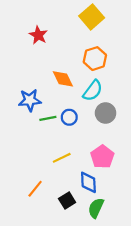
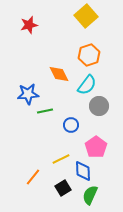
red star: (38, 35) -> (29, 25), moved, turned 30
blue circle: (69, 117) -> (71, 125), moved
yellow line: (62, 158) -> (61, 159), moved

